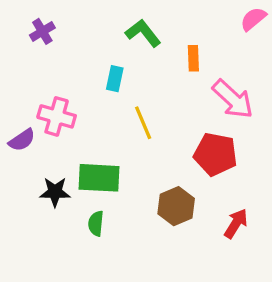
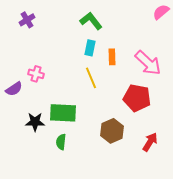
orange rectangle: (193, 58) -> (112, 57), moved
cyan rectangle: (115, 79) -> (90, 48), moved
pink cross: (57, 116) -> (36, 74), size x0.7

